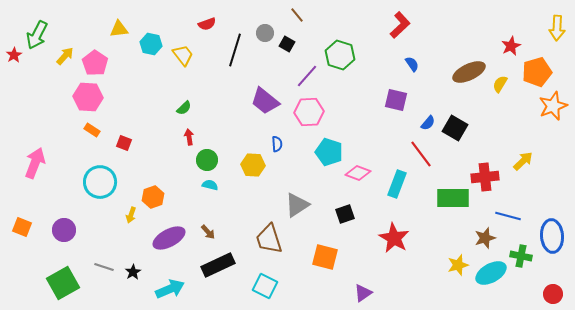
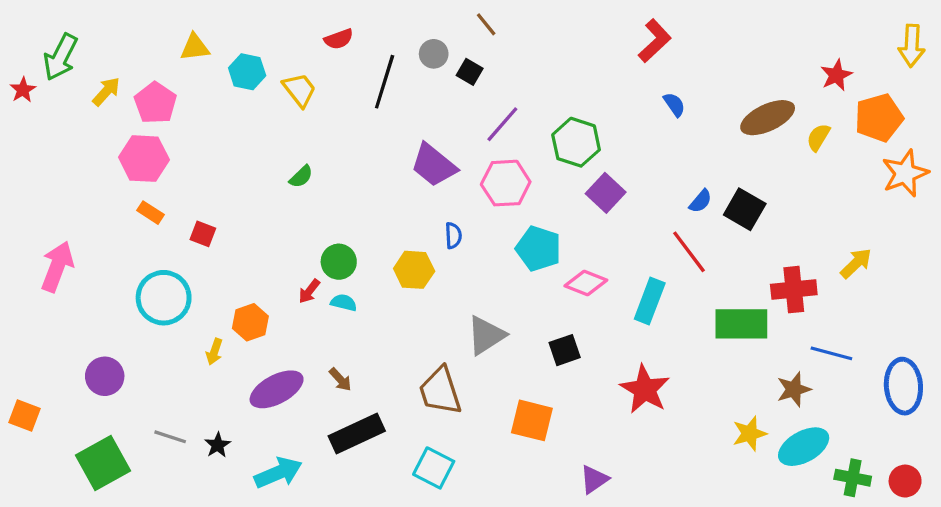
green hexagon: (340, 55) -> (576, 142), moved
purple square: (396, 100) -> (606, 193), moved, turned 30
red arrow: (189, 137) -> (309, 291), moved, turned -133
orange square: (22, 227) -> (24, 416), moved
green cross: (521, 256) -> (853, 478), moved

